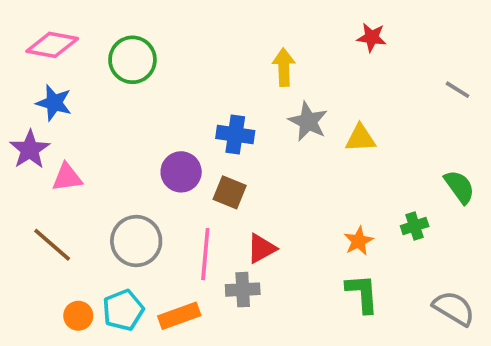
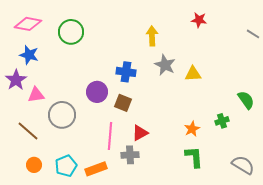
gray line: (458, 90) -> (253, 34), moved
gray circle: (136, 241) -> (62, 115), moved
orange circle: (78, 316) -> (34, 165), moved

